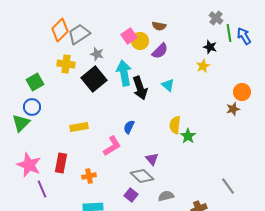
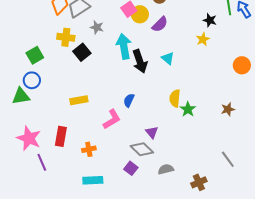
black square: (94, 79) -> (82, 52), moved, size x0.7
brown star: (233, 109) -> (228, 109), moved
green triangle: (21, 123) -> (21, 96), turned 36

